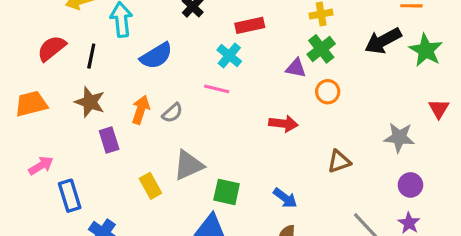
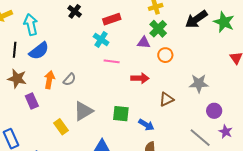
blue semicircle: (156, 56) -> (39, 51), moved
pink line: (217, 89) -> (112, 61), moved
gray star: (399, 137) -> (199, 83), moved
brown triangle: (339, 161) -> (166, 99), moved
purple circle: (410, 185) -> (214, 111), moved
green square: (227, 192) -> (121, 114), moved

